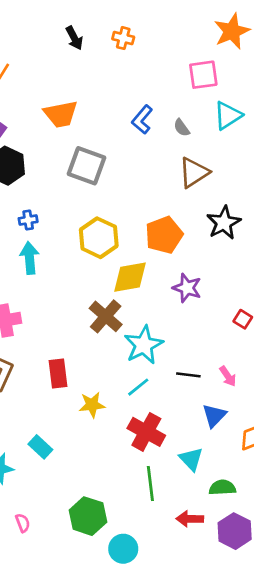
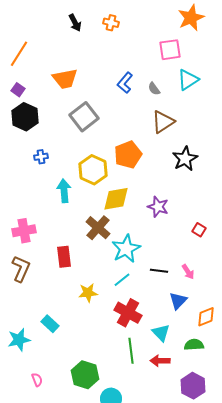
gray square: (87, 166) -> (84, 117), turned 32
orange pentagon: (164, 235) -> (128, 155), moved
cyan arrow: (30, 258) -> (64, 191), moved
red rectangle: (58, 374) -> (64, 257), moved
green semicircle: (222, 488) -> (194, 345), moved
red arrow: (190, 519) -> (160, 361), moved

